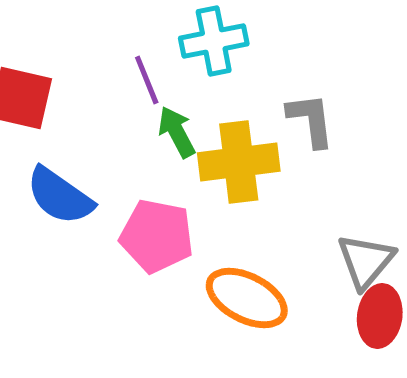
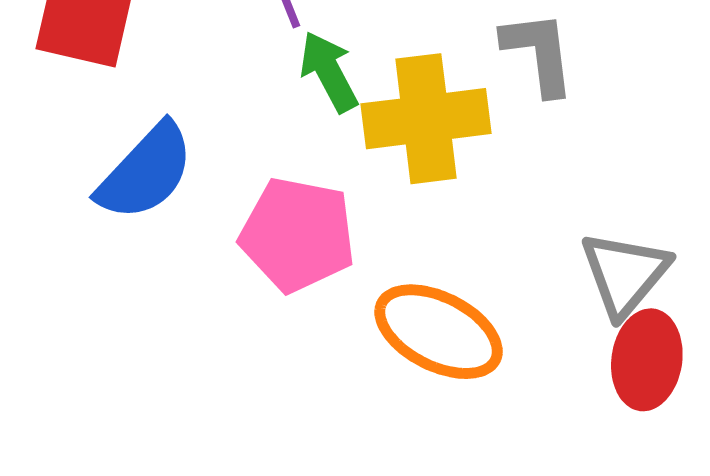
blue semicircle: (60, 196) -> (146, 172), turned -82

